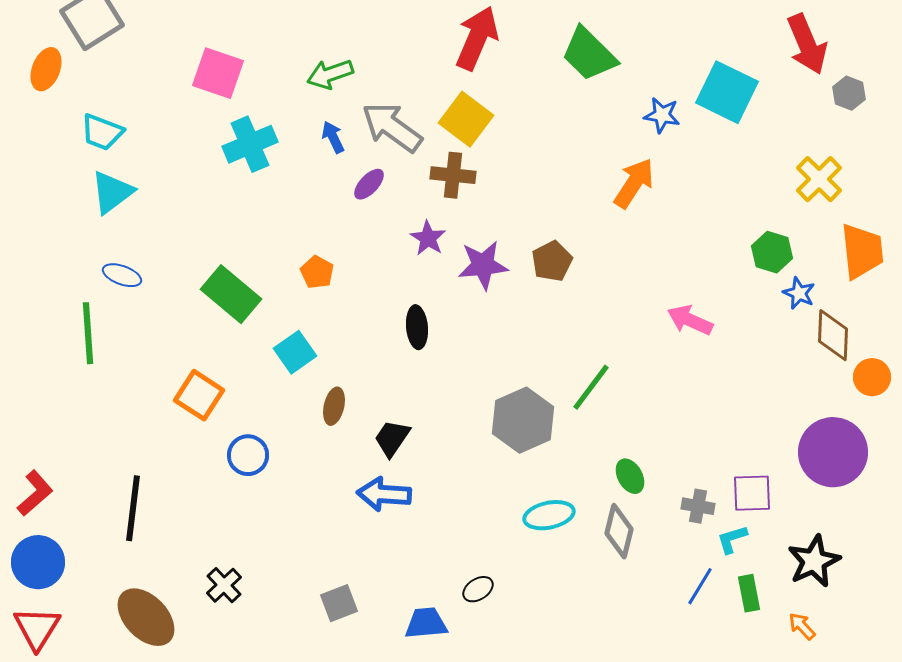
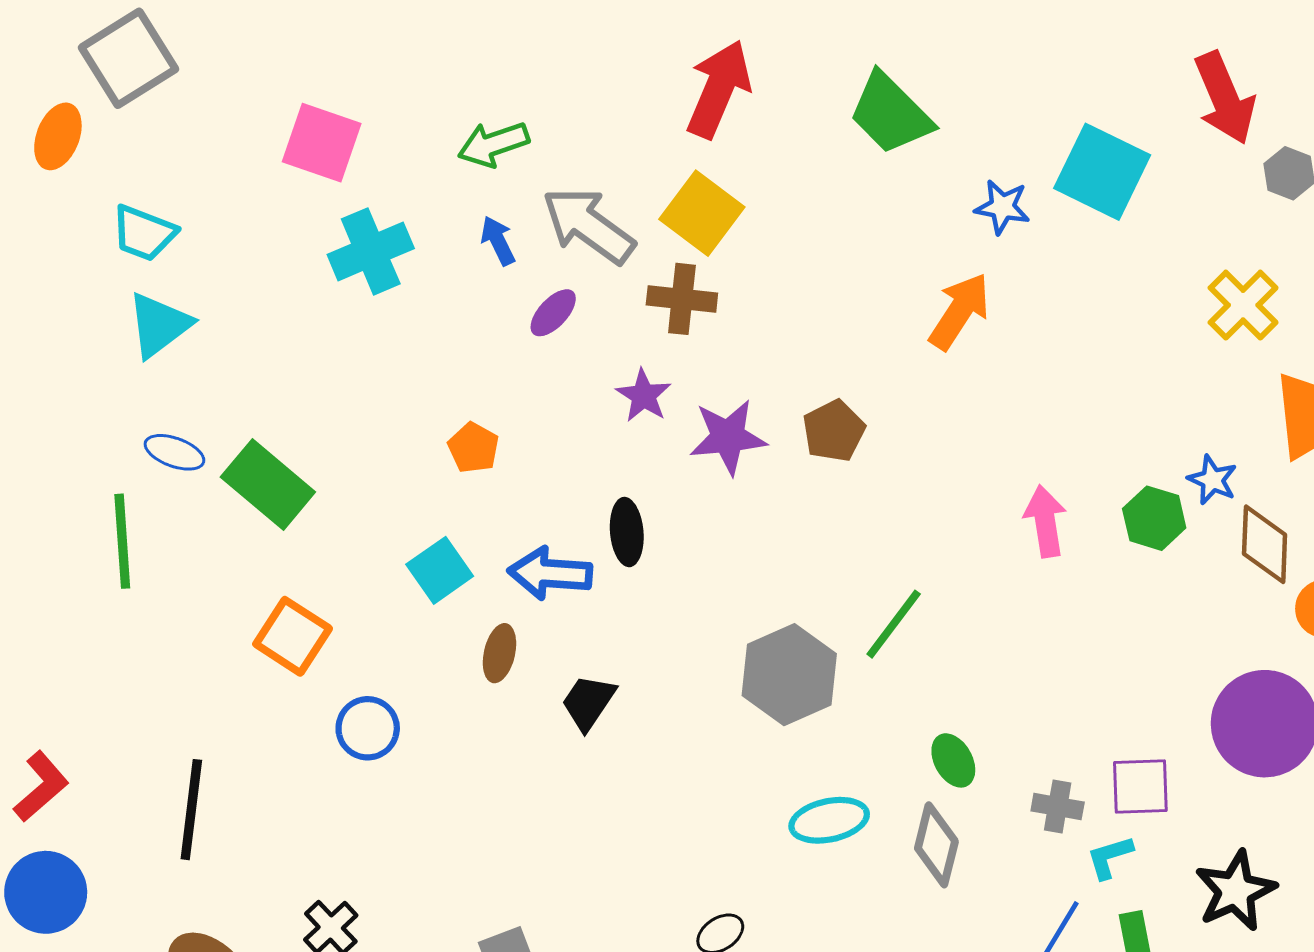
green hexagon: (772, 252) -> (1154, 518), moved
green rectangle: (231, 294) -> (268, 484), moved
pink arrow: (690, 320) -> (1045, 521), turned 57
blue arrow: (384, 494) -> (550, 573), moved

